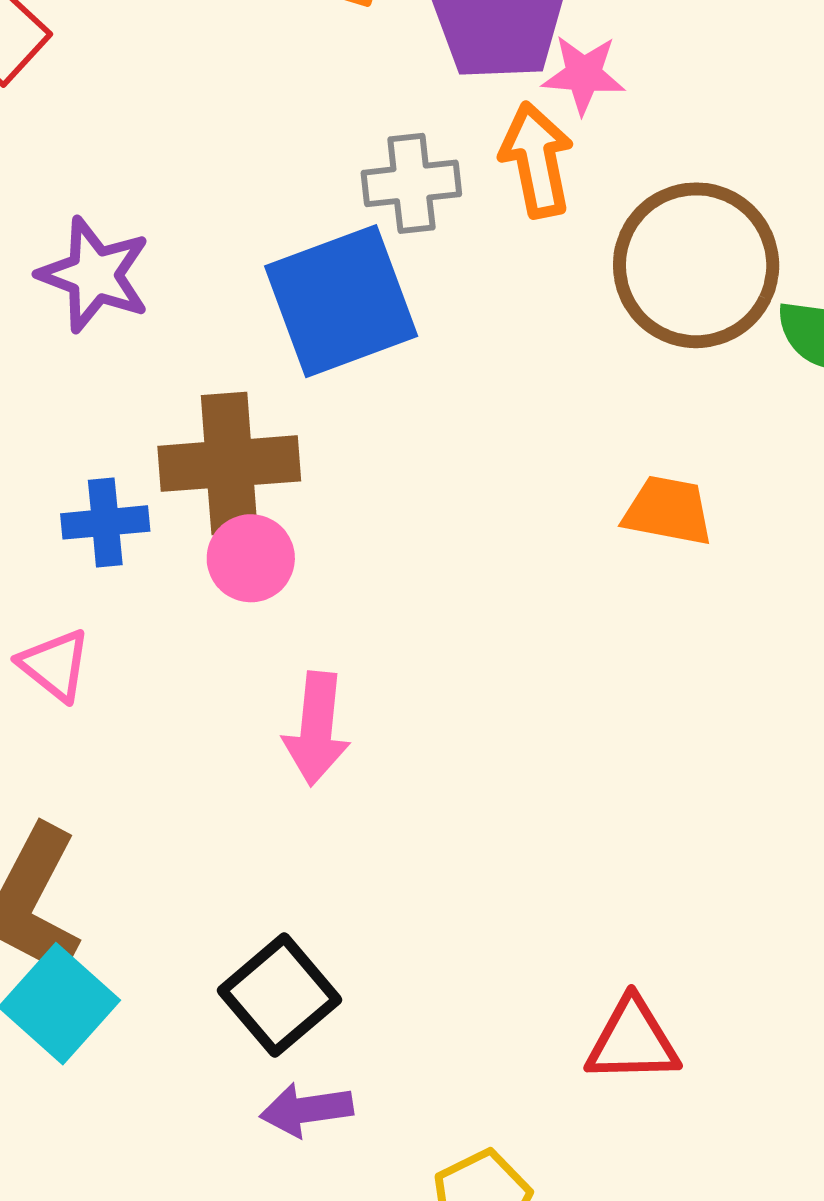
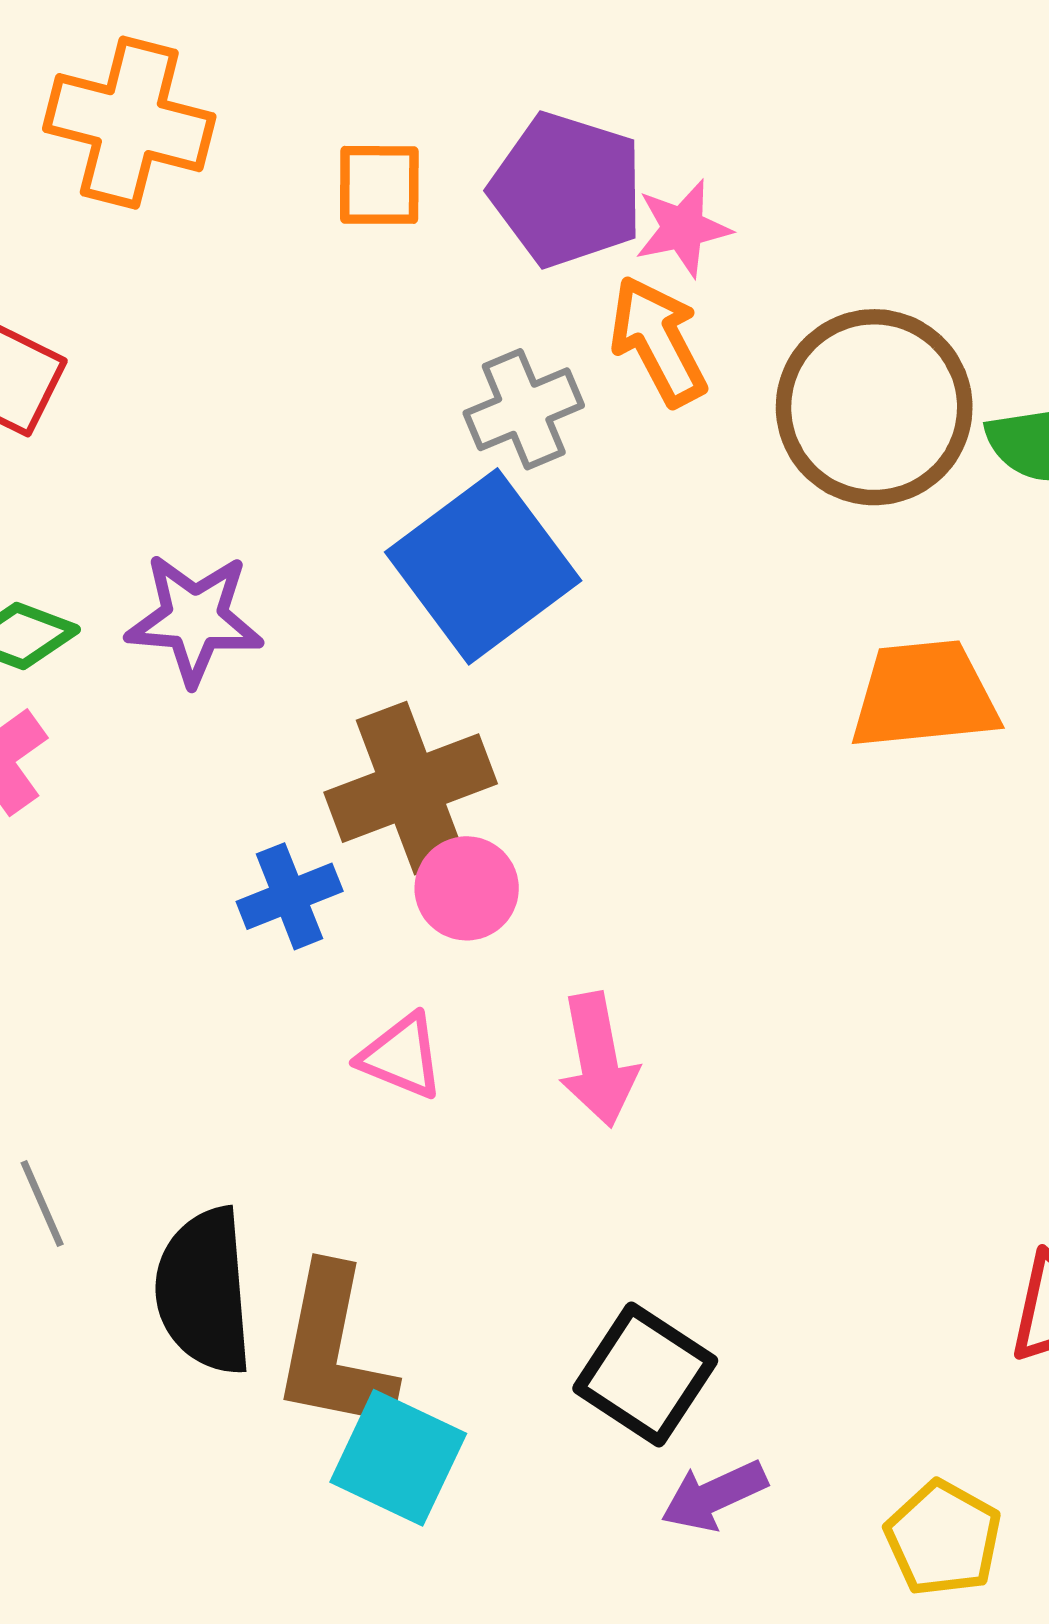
orange trapezoid: (668, 511) -> (924, 695), size x1.4
pink triangle: (55, 665) -> (401, 1056), moved

